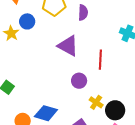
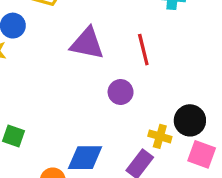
yellow cross: (96, 102) -> (160, 136), moved

